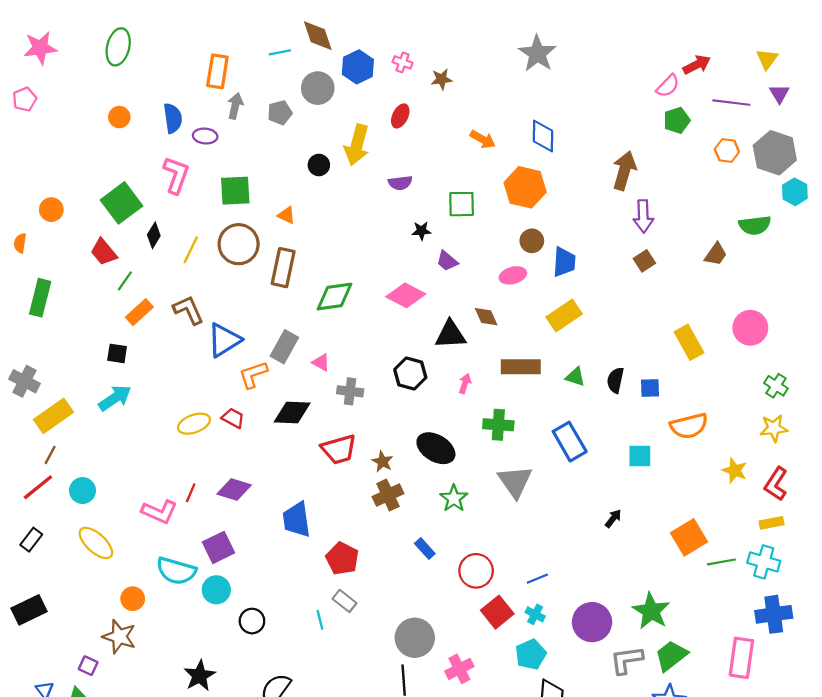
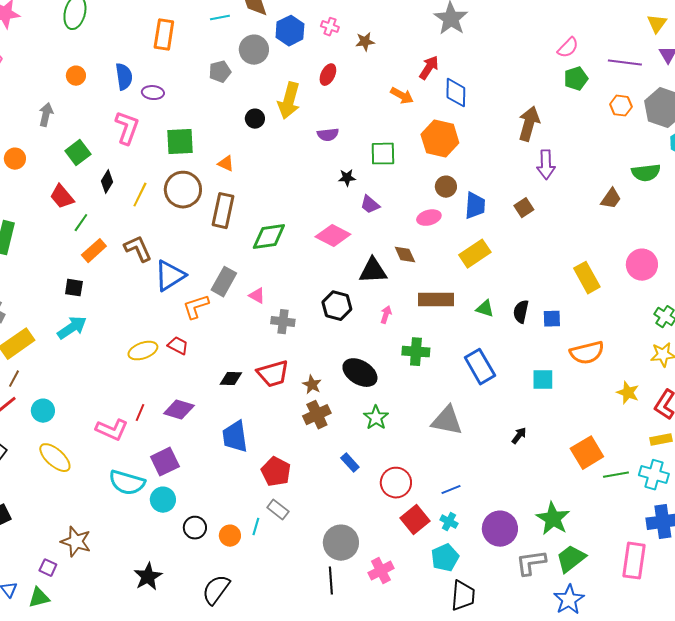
red arrow: (697, 65) -> (429, 68), moved, turned -30
gray arrow: (235, 106) -> (46, 115), moved
green square: (122, 203) -> (78, 153), size x0.7
brown square: (644, 261) -> (524, 208), moved
black diamond: (292, 413) -> (231, 379), moved, size x0.7
gray triangle: (515, 482) -> (447, 421), moved, turned -44
orange circle: (133, 599) -> (230, 536), moved
cyan line: (320, 620) -> (256, 527), turned 30

